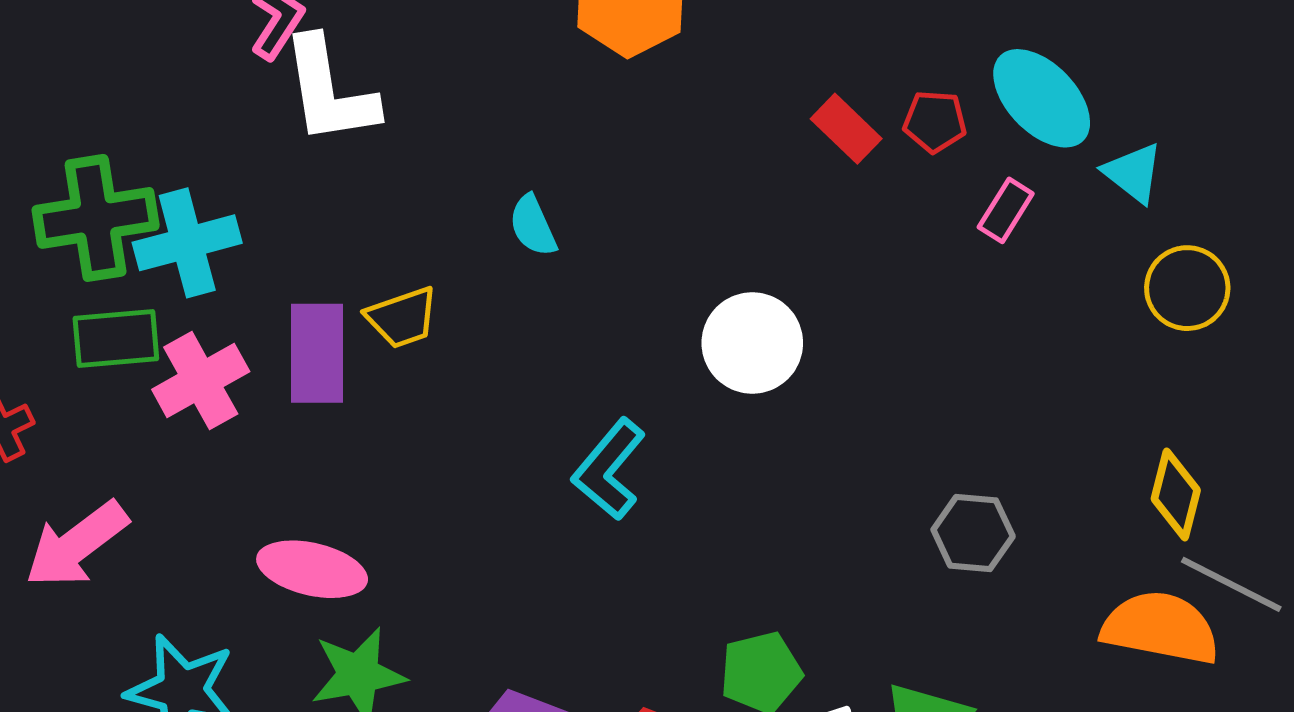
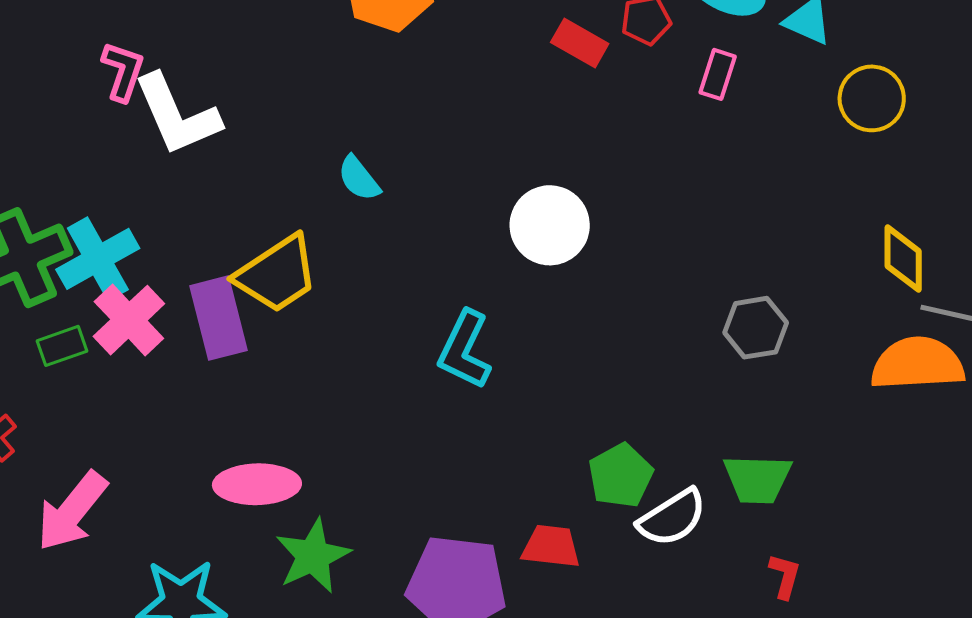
yellow trapezoid: (402, 318) -> (277, 274), size x1.5
green rectangle: (116, 338) -> (62, 346), size x0.7
pink cross: (201, 381) -> (129, 320), moved

